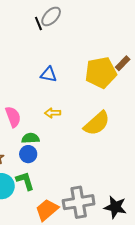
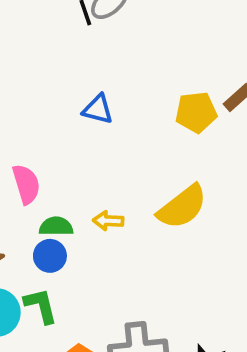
yellow pentagon: (101, 73) -> (196, 112), size x0.7
yellow arrow: (53, 113) -> (108, 221), moved

